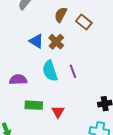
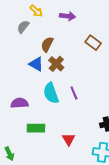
brown semicircle: (61, 15) -> (47, 44), moved
brown rectangle: (84, 22) -> (93, 43), moved
red triangle: (58, 112) -> (69, 139), moved

